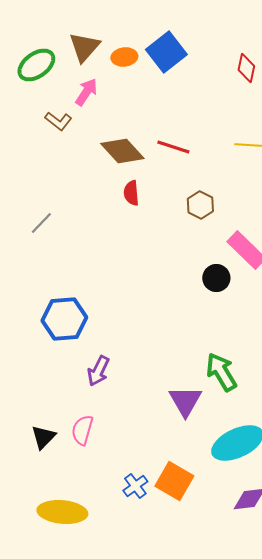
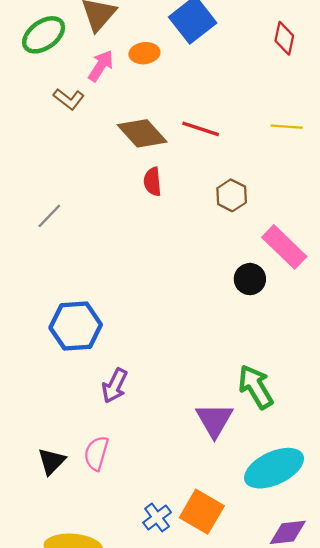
orange ellipse: (124, 57) -> (144, 53), moved

